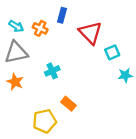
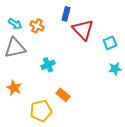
blue rectangle: (62, 15) -> (66, 14), moved
cyan square: (112, 52) -> (110, 43), moved
orange star: (15, 82) -> (14, 88), moved

